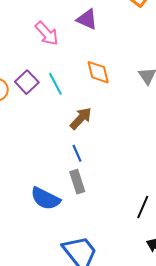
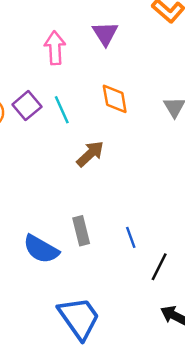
purple triangle: (87, 19) -> (105, 34), turned 30
pink arrow: (47, 33) -> (55, 48), turned -144
blue line: (77, 153) -> (131, 237), moved

